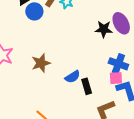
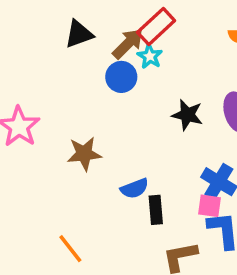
blue circle: (34, 11) -> (121, 77), moved
black star: (104, 29) -> (187, 115), moved

